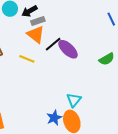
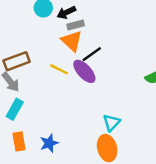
purple ellipse: (68, 49) -> (84, 71), moved
blue star: (54, 118) -> (49, 143), moved

